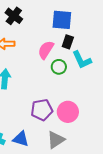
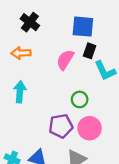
green circle: (59, 67) -> (80, 99), moved

